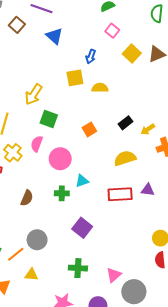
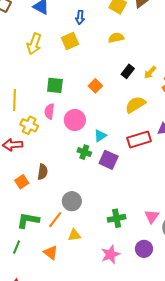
yellow semicircle: (100, 88) -> (116, 38), moved
yellow arrow: (34, 94) -> (34, 44), moved
green cross: (62, 193) -> (84, 152), turned 32
brown semicircle: (27, 198) -> (43, 172), moved
purple square: (82, 228) -> (109, 160), moved

